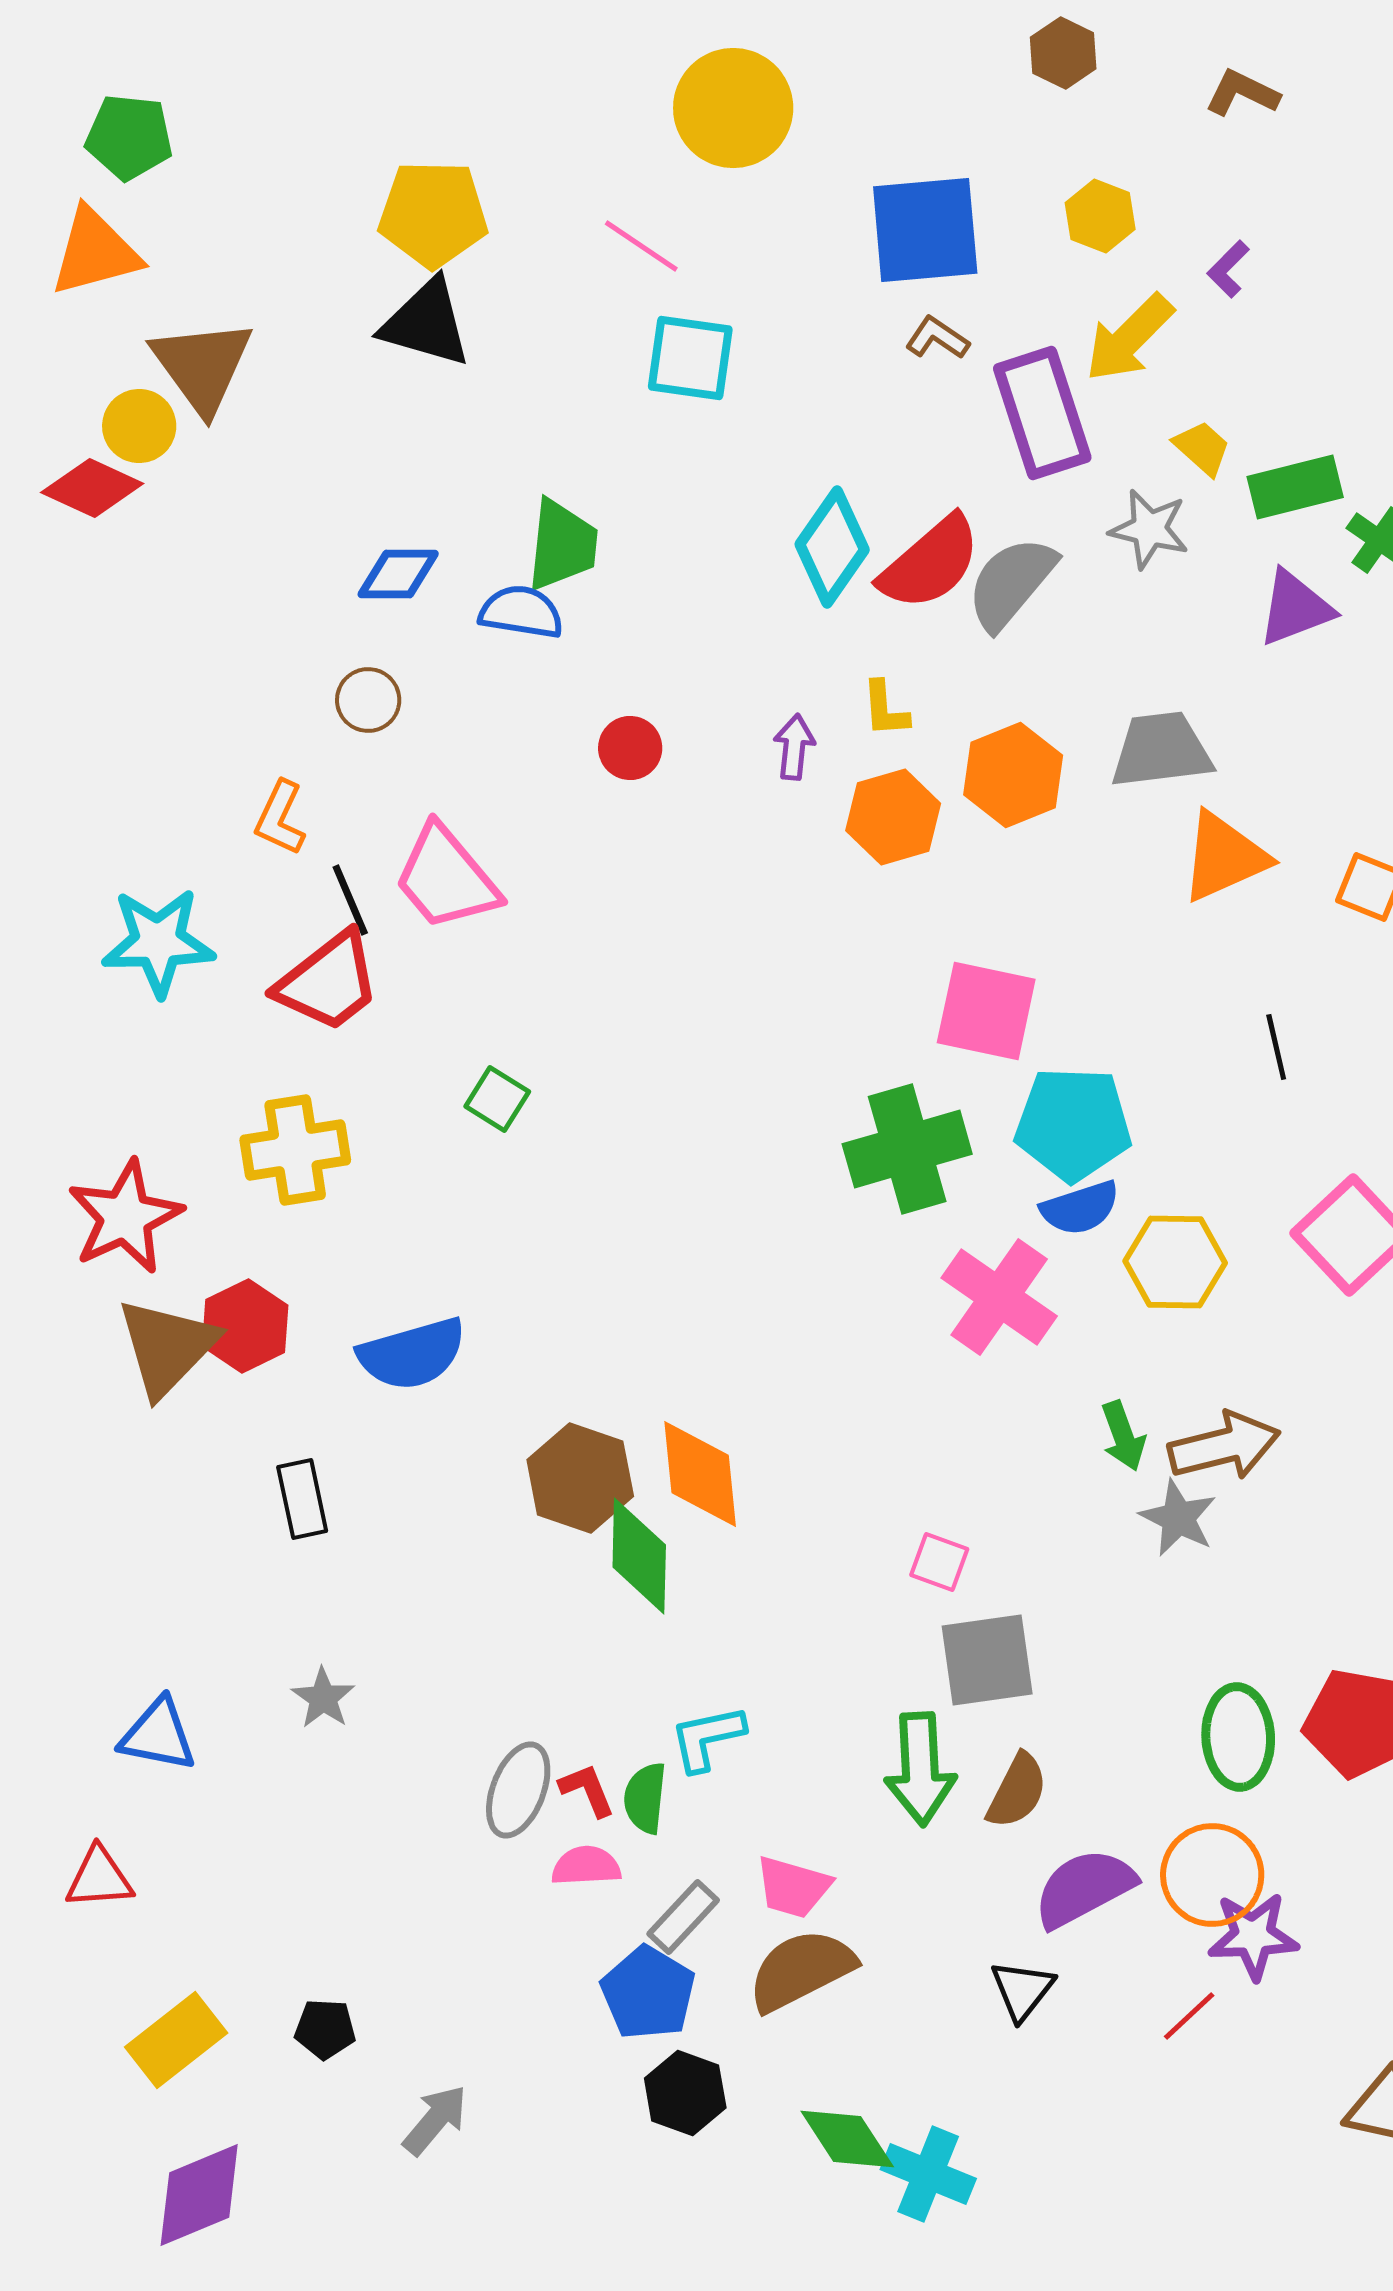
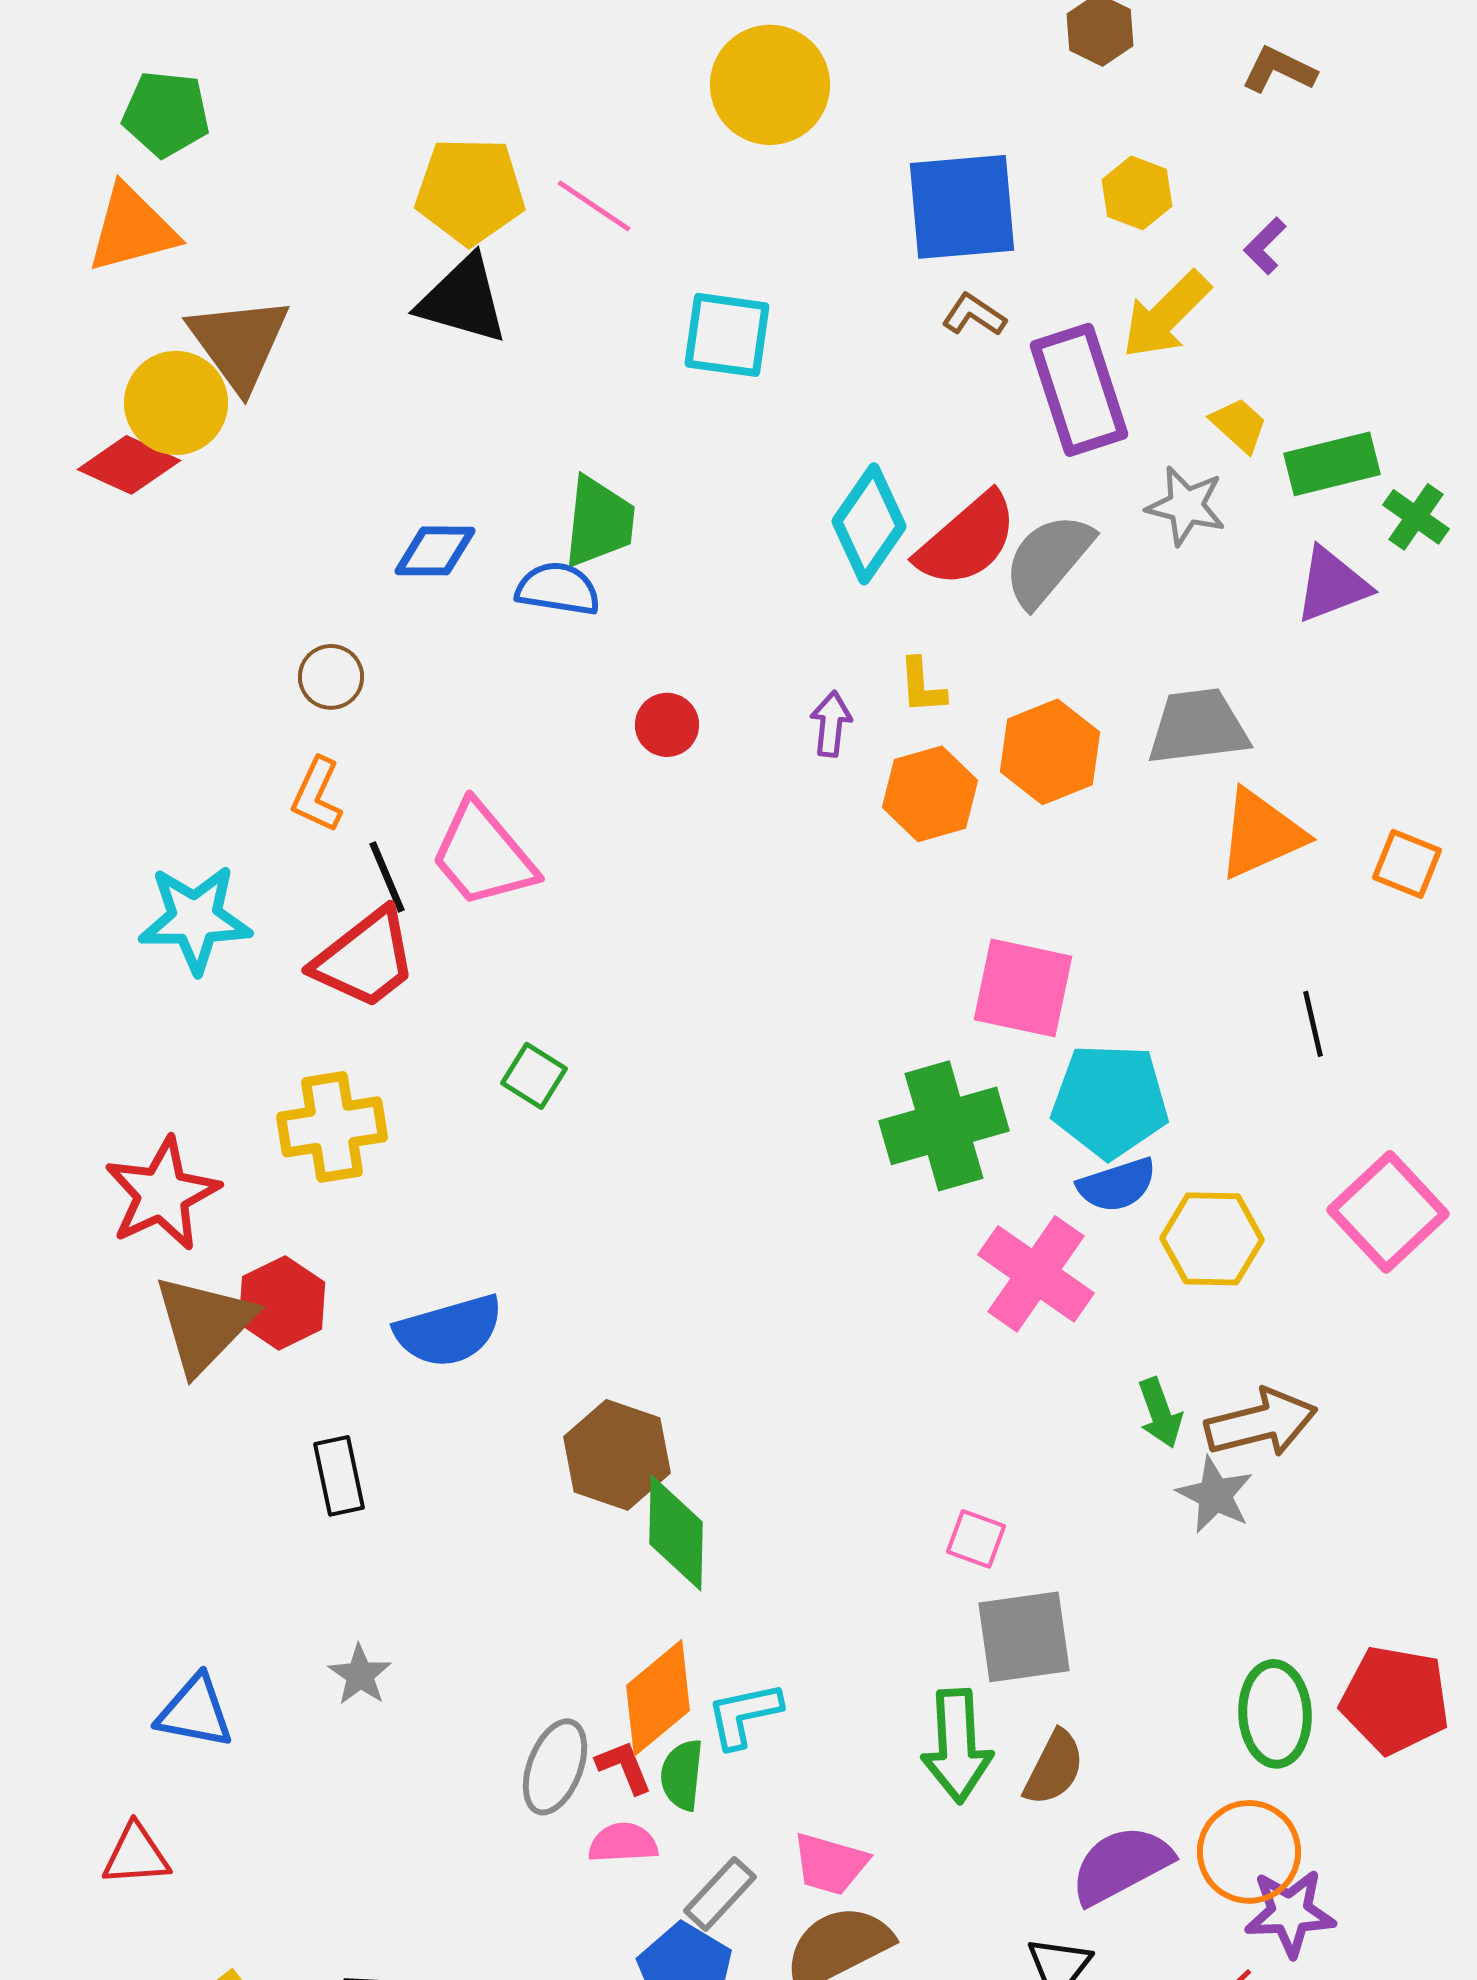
pink line: (641, 246) -> (594, 206), moved
yellow circle: (139, 426) -> (176, 403), size x1.4
brown circle: (368, 700) -> (331, 677), moved
orange diamond: (700, 1474) -> (658, 1698), moved, turned 56

